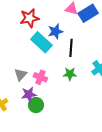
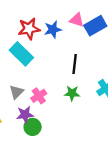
blue star: (55, 31) -> (53, 29), moved
cyan rectangle: (41, 42) -> (21, 54), moved
pink cross: (40, 77) -> (39, 96), turned 32

